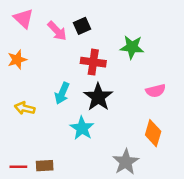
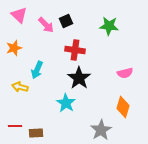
green star: (132, 47) -> (109, 26), moved
cyan arrow: (62, 93) -> (37, 70), moved
red line: (18, 167) -> (15, 126), moved

